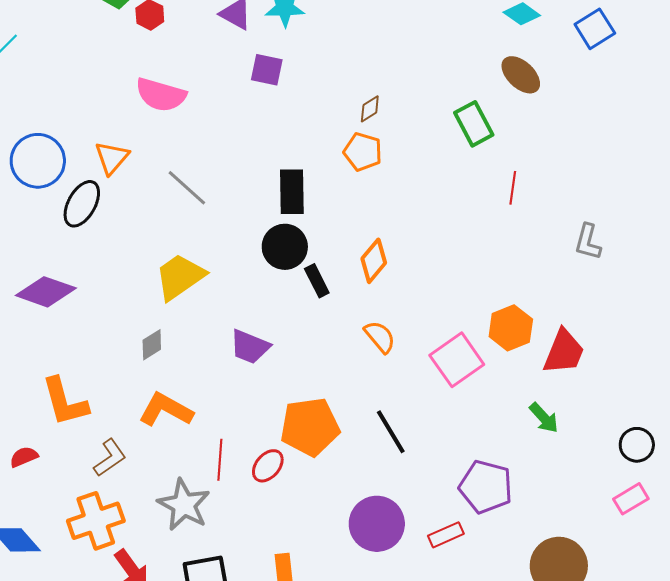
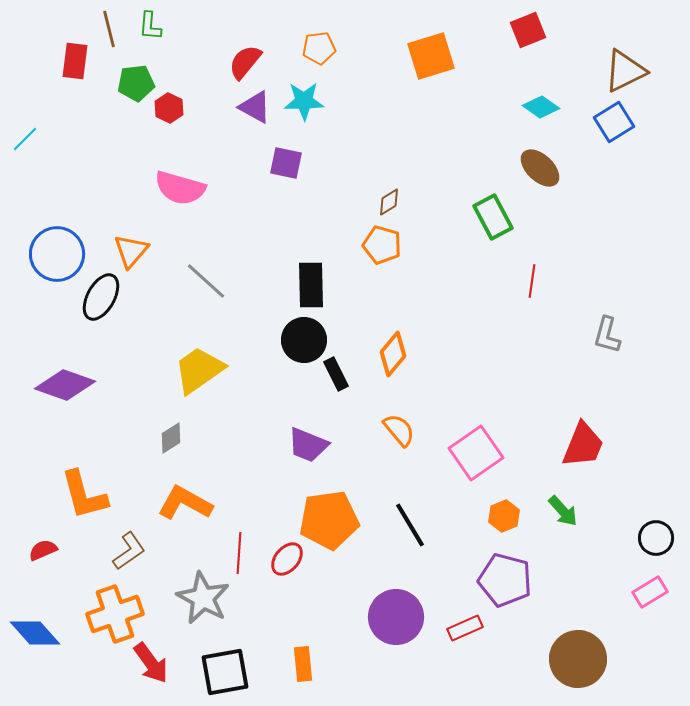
orange hexagon: (511, 328) -> (504, 516), moved, size x0.7
purple trapezoid: (250, 347) -> (308, 445), moved

